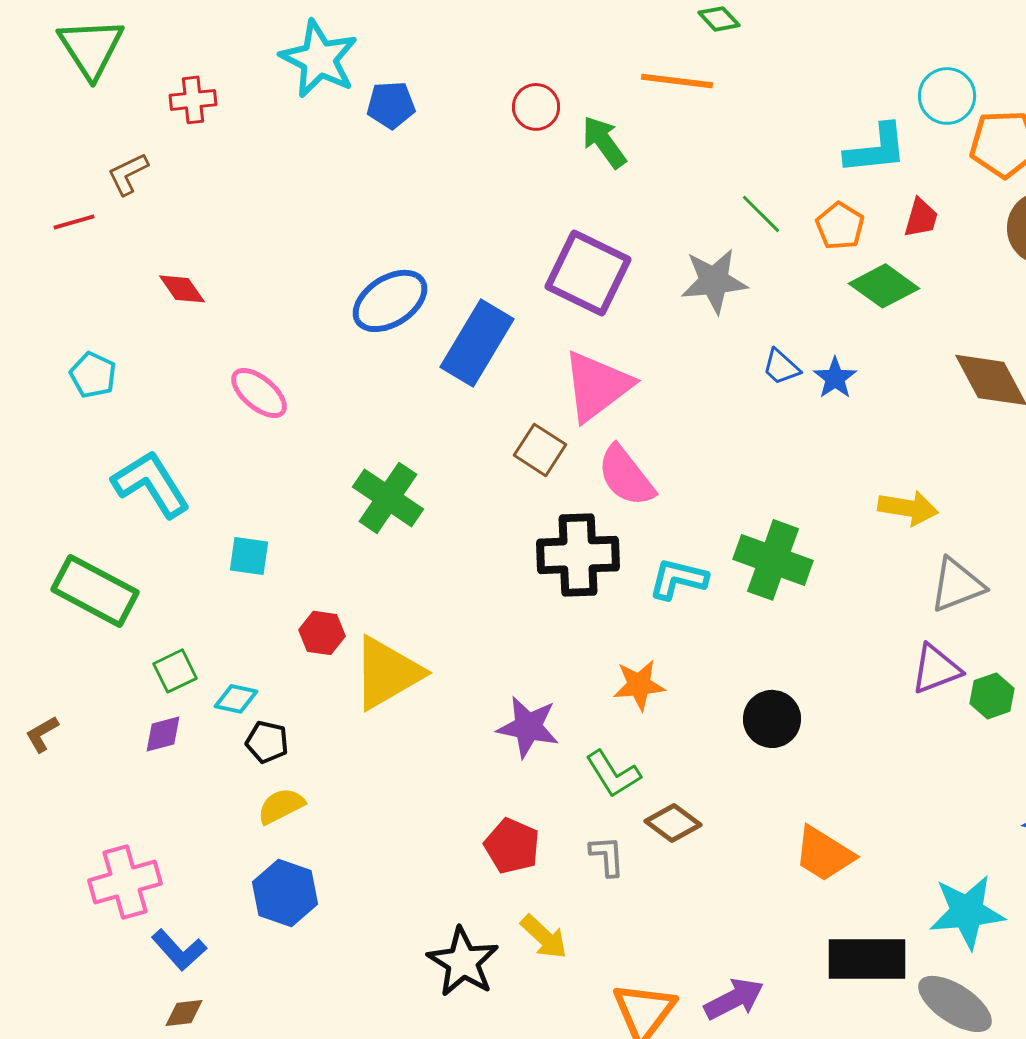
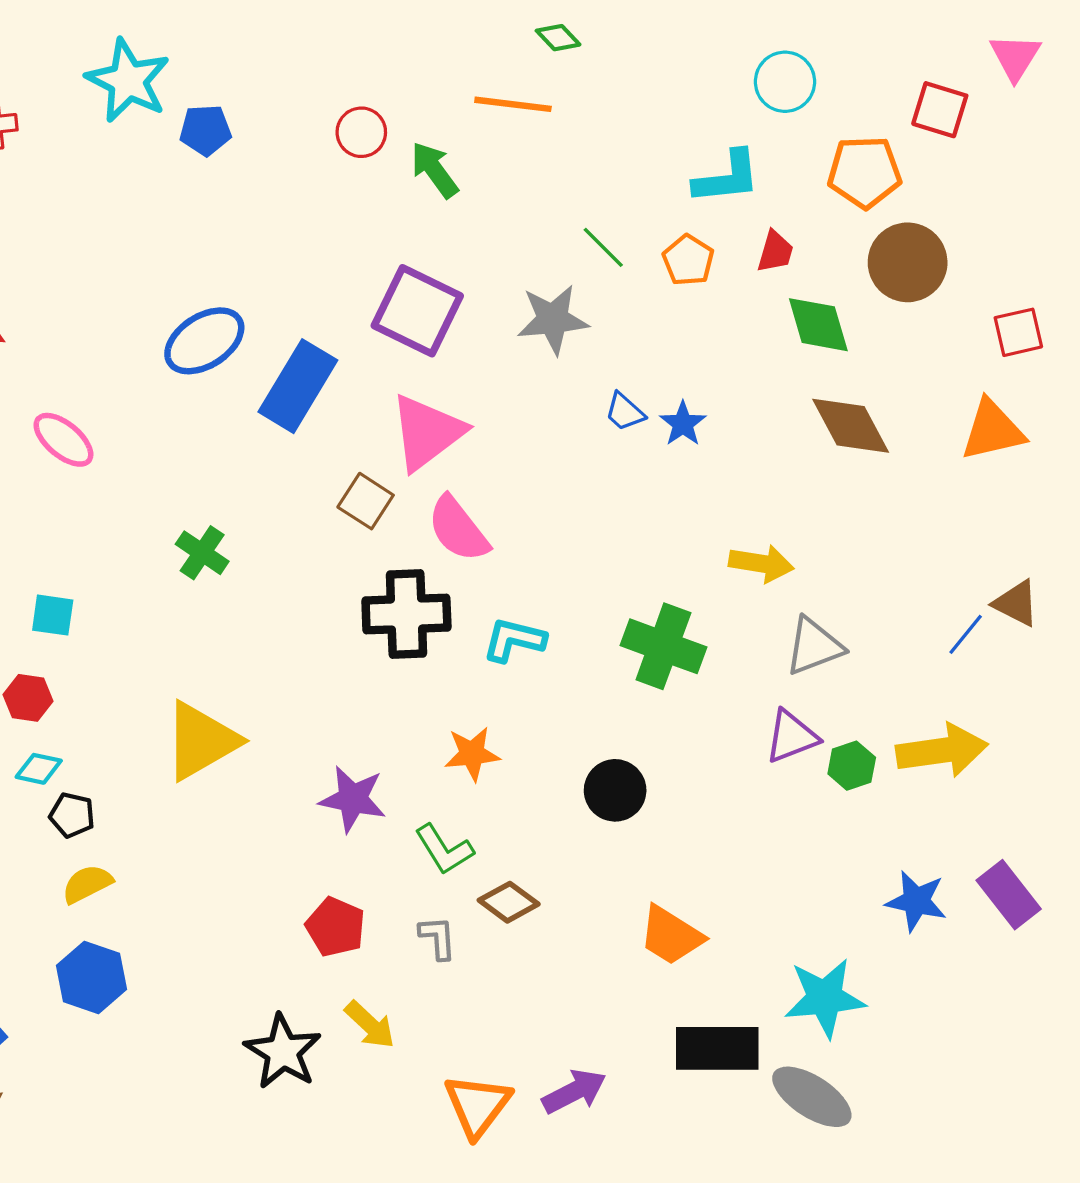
cyan circle: (947, 96) -> (785, 82), moved
green diamond: (884, 286) -> (818, 325), moved, turned 38
green cross: (388, 498) -> (202, 553), size x0.7
green cross: (773, 560) -> (663, 646), moved
red hexagon: (322, 633) -> (28, 698), moved

